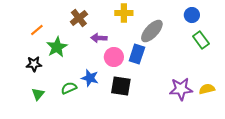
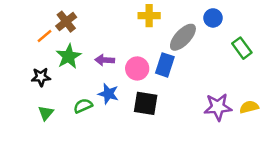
blue circle: (192, 15) -> (213, 18), moved
brown cross: (79, 18) -> (66, 22), moved
purple arrow: (99, 38) -> (105, 60), moved

